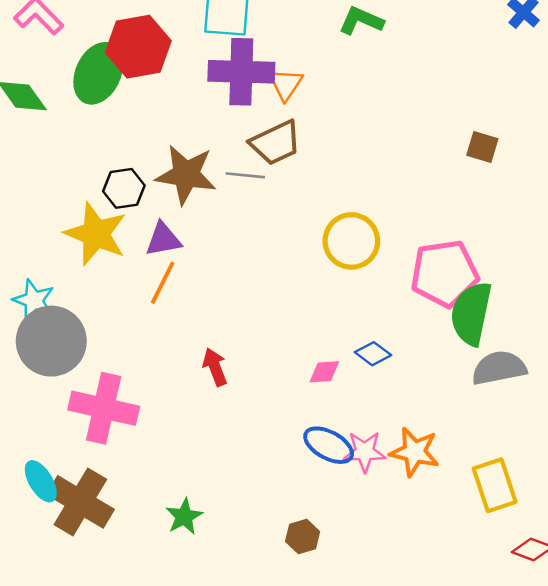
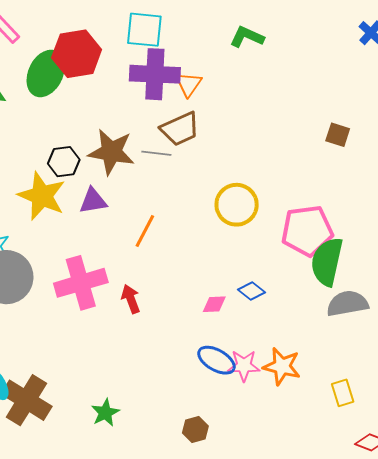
orange line: (163, 283) -> (145, 231), moved
pink cross: (104, 408) -> (81, 283), moved, turned -30
yellow rectangle: (495, 485) -> (343, 393), size x0.7

